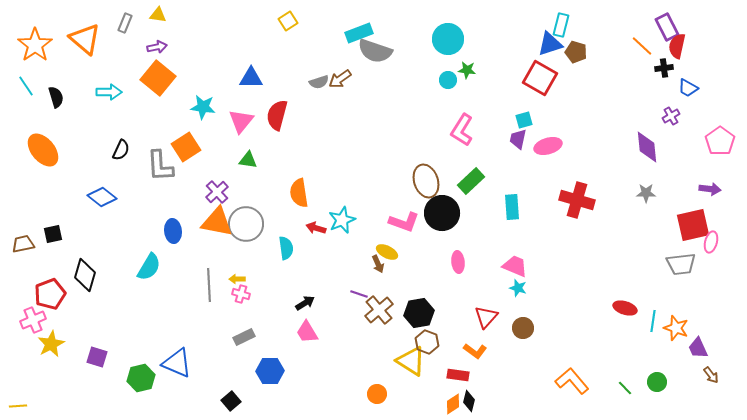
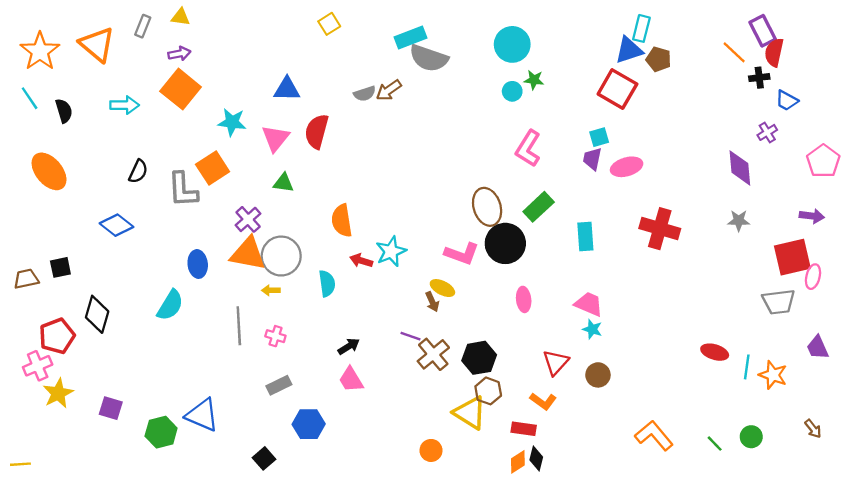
yellow arrow: (237, 279) -> (271, 290), moved
purple trapezoid: (698, 348) -> (818, 348), moved

